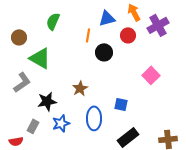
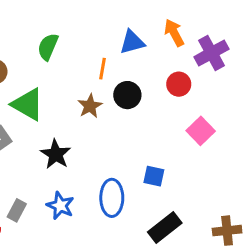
red circle: (128, 35) -> (179, 84), moved
brown star: (80, 88) -> (90, 106), moved
black star: (47, 101) -> (56, 154), moved, turned -30
blue star: (61, 123) -> (60, 206), turned -30

